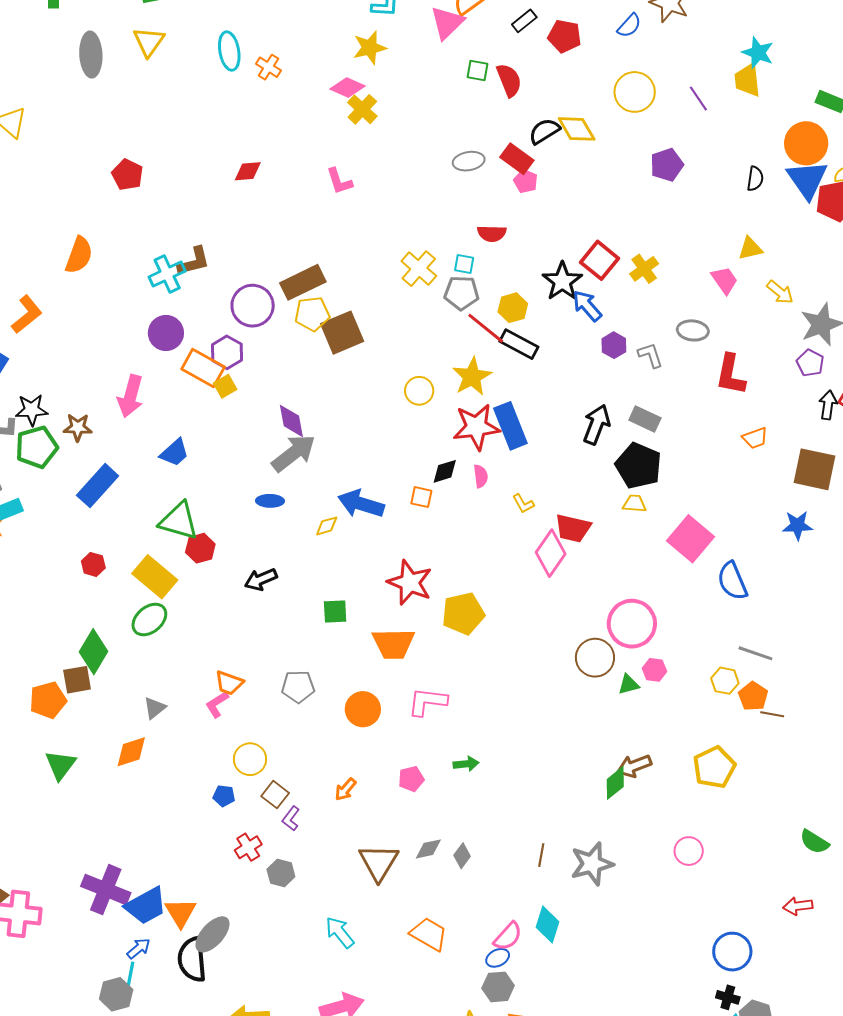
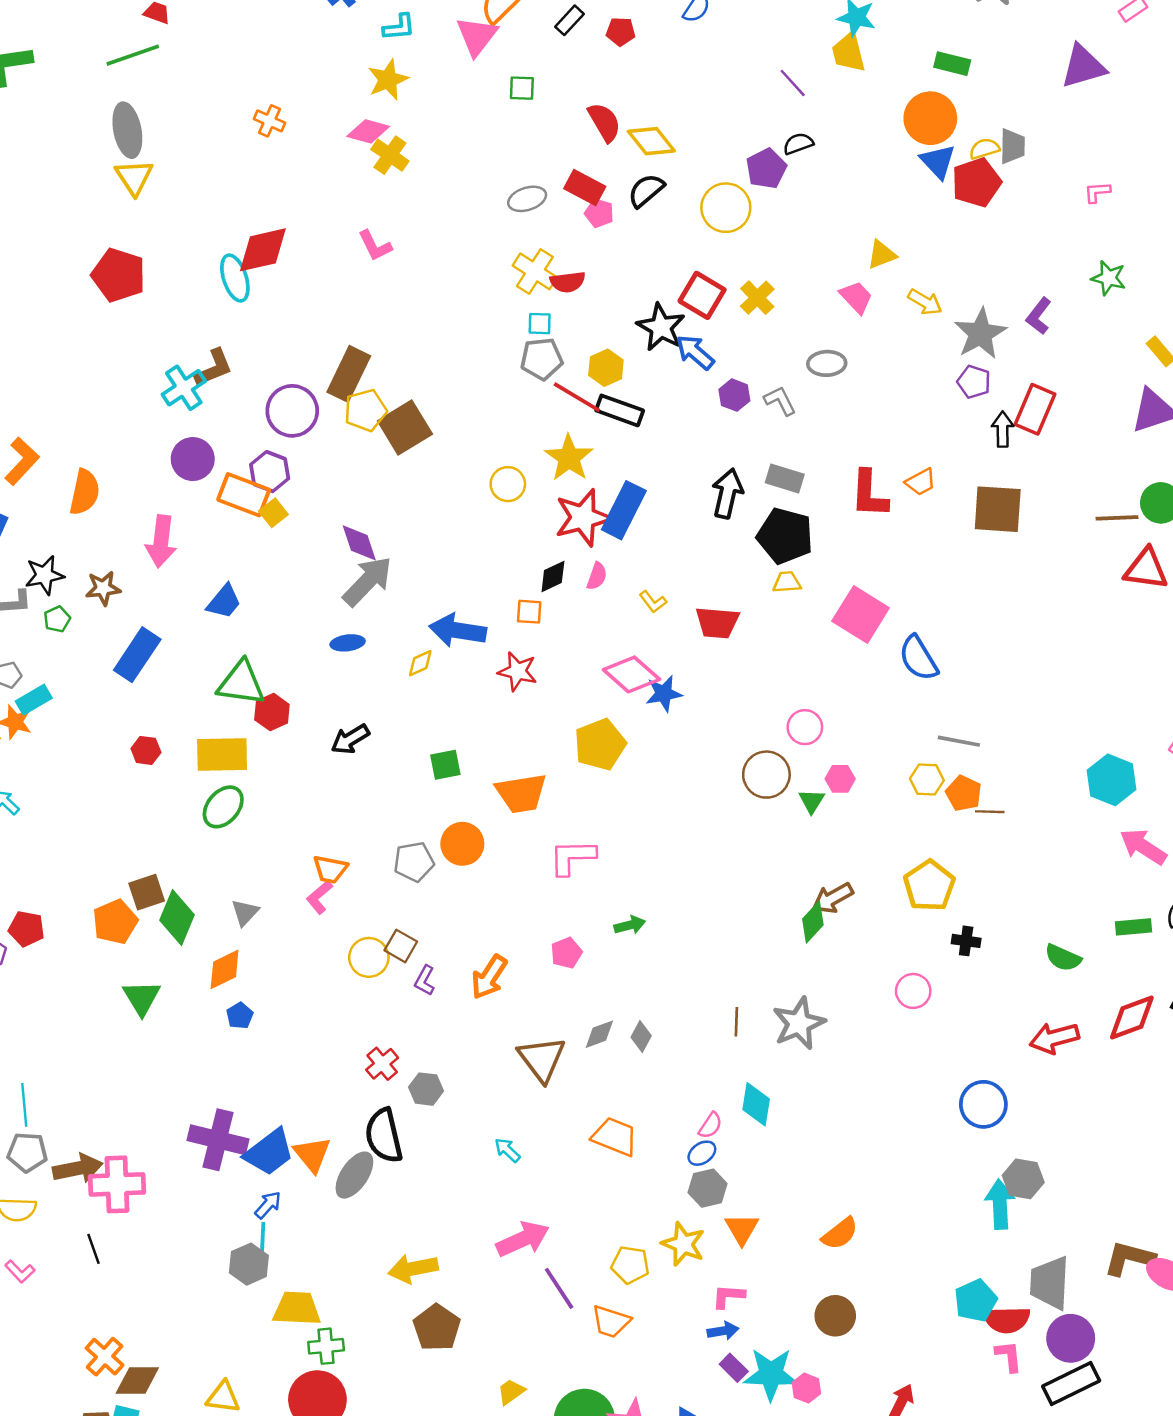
red pentagon: (565, 36) -> (621, 32), size x0.7
yellow triangle: (149, 42) -> (134, 177), moved
cyan ellipse: (229, 51) -> (235, 278), moved
gray ellipse: (91, 55) -> (127, 130), moved
red semicircle: (509, 80) -> (604, 122), moved
yellow circle: (635, 92) -> (726, 208), moved
black semicircle: (544, 131) -> (646, 190), moved
red diamond: (248, 171) -> (263, 250), size x1.6
red pentagon: (127, 175) -> (119, 275), size x1.4
black semicircle: (755, 179) -> (798, 144), moved, turned -110
blue triangle: (807, 179) -> (938, 161), size x0.7
orange semicircle: (79, 255) -> (85, 492), moved
yellow cross: (419, 269) -> (535, 271), moved
brown rectangle: (303, 282) -> (349, 374), turned -30
red L-shape: (730, 375) -> (869, 494), moved
blue rectangle: (510, 426) -> (624, 510), turned 57
green pentagon: (37, 447) -> (57, 619), size x0.5
pink semicircle: (481, 476) -> (597, 576), turned 35
blue star: (797, 525) -> (664, 694), moved
pink diamond: (551, 553) -> (631, 674), moved, turned -75
yellow rectangle: (155, 577) -> (222, 754), turned -33
red star: (410, 583) -> (518, 671), moved, size x0.7
pink circle: (632, 624) -> (805, 727), size x0.6
green diamond: (94, 652) -> (177, 917), moved
green triangle: (629, 685) -> (812, 801), turned -35
orange circle: (363, 709) -> (462, 844), moved
orange arrow: (346, 789) -> (489, 977), size x1.5
brown square: (275, 795) -> (401, 946), moved
blue pentagon: (224, 796) -> (240, 1016), moved, turned -30
purple L-shape: (291, 818) -> (425, 980), moved
red arrow: (798, 906) -> (1054, 1038), size x1.4
cyan arrow: (340, 932) -> (507, 1150), size x0.7
pink semicircle: (508, 936) -> (710, 1126), size x0.7
black semicircle: (192, 959) -> (384, 1136), moved
black cross: (728, 997) -> (966, 941), moved

